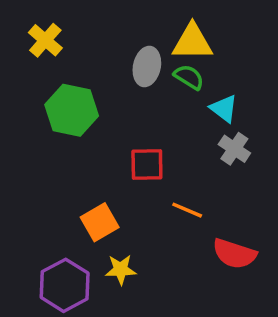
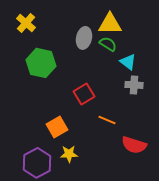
gray cross: (234, 149) -> (134, 85), turned -30
red square: (147, 165) -> (84, 94), turned -30

